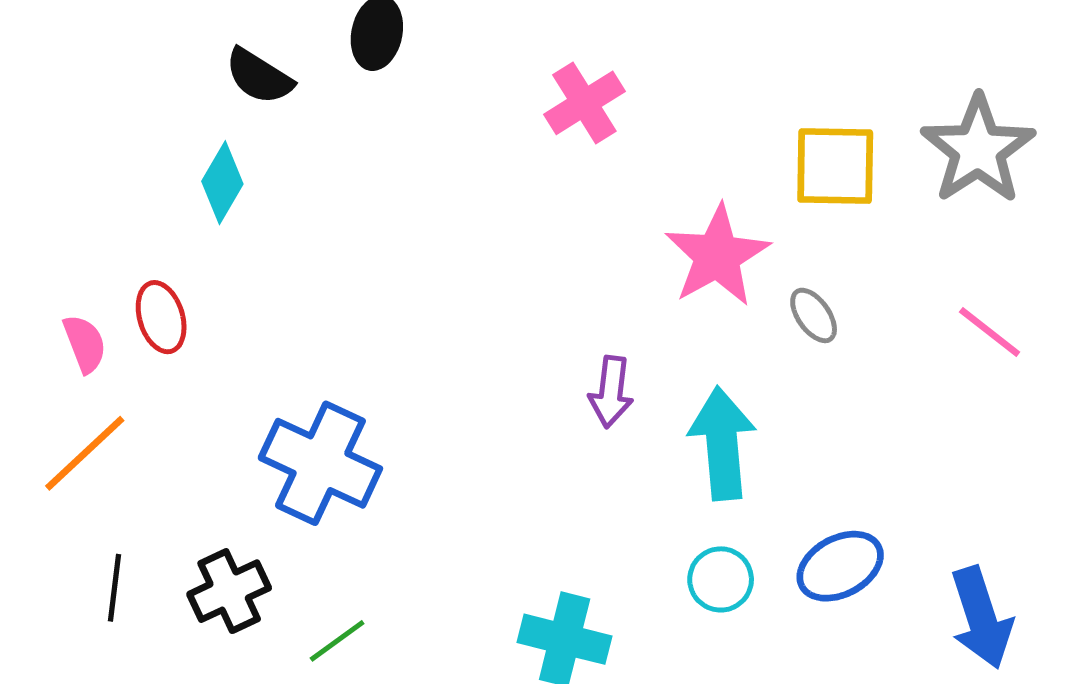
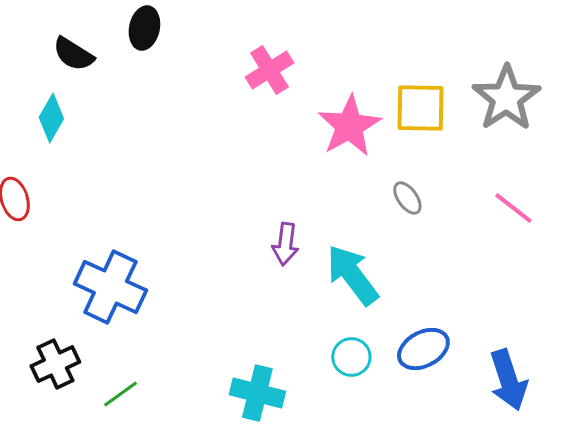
pink star: (717, 256) -> (349, 126), moved
cyan arrow: (722, 443) -> (352, 275), turned -32

